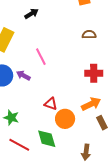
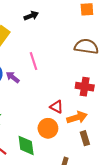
brown semicircle: (89, 34) -> (86, 46), size x1.6
red triangle: (51, 104) -> (57, 107), moved

